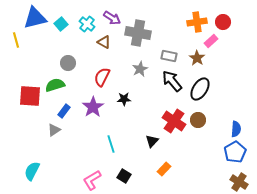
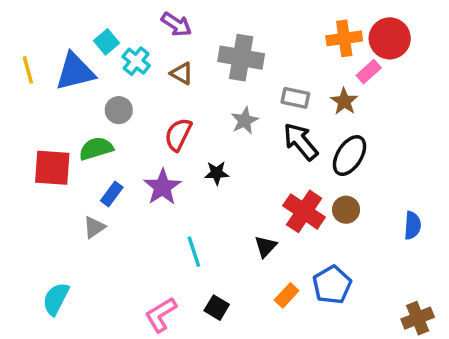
blue triangle: (35, 18) -> (75, 72), moved
purple arrow: (112, 18) -> (176, 24), moved
red circle: (223, 22) -> (390, 38), size x1.5
cyan cross: (87, 24) -> (136, 61), moved
blue pentagon: (235, 152) -> (332, 285), moved
brown cross: (239, 182) -> (418, 318), turned 36

